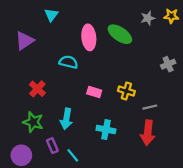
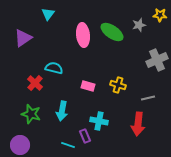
gray star: (148, 18) -> (139, 25), moved
cyan semicircle: (68, 62) -> (54, 68), moved
gray cross: (168, 64) -> (157, 60), size x1.5
gray line: (150, 107) -> (148, 98), moved
purple rectangle: (52, 146) -> (85, 136), moved
cyan line: (73, 155) -> (68, 145), turned -32

